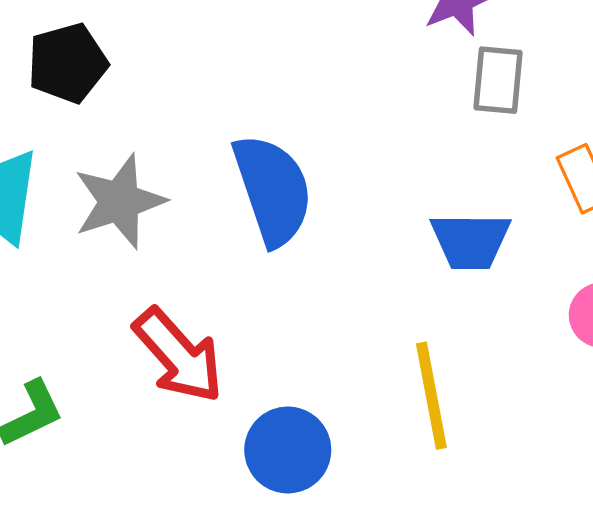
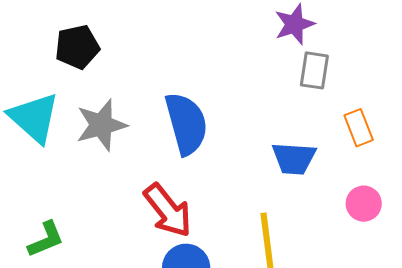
red arrow: (178, 356) -> (168, 210), moved

